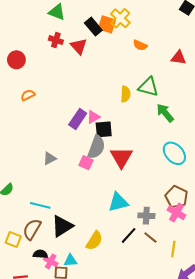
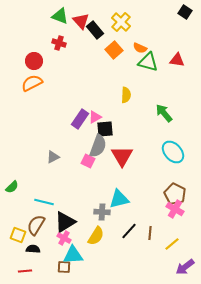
orange square: (107, 24) -> (114, 50), moved, turned 30
red triangle: (79, 46) -> (81, 21), moved
red circle: (16, 60) -> (34, 61), moved
green triangle: (148, 87) -> (148, 62), moved
orange semicircle: (28, 95) -> (32, 83), moved, size x1.5
gray cross: (146, 216) -> (102, 212), moved
brown line: (150, 238) -> (150, 233), turned 56
yellow line: (173, 249) -> (172, 244), turned 42
black semicircle: (40, 254) -> (33, 249), moved
cyan triangle: (70, 260) -> (73, 255), size x1.5
pink cross: (51, 261) -> (64, 238), moved

